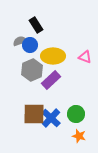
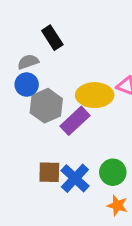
blue circle: (30, 45) -> (27, 85), moved
yellow ellipse: (53, 56) -> (95, 95), moved
brown square: (34, 114) -> (49, 172), size x0.7

